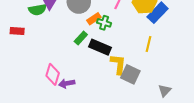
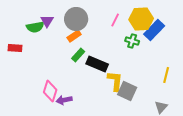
orange rectangle: (94, 19) -> (74, 36), moved
green cross: (104, 23) -> (132, 41), moved
yellow line: (149, 44) -> (166, 75), moved

